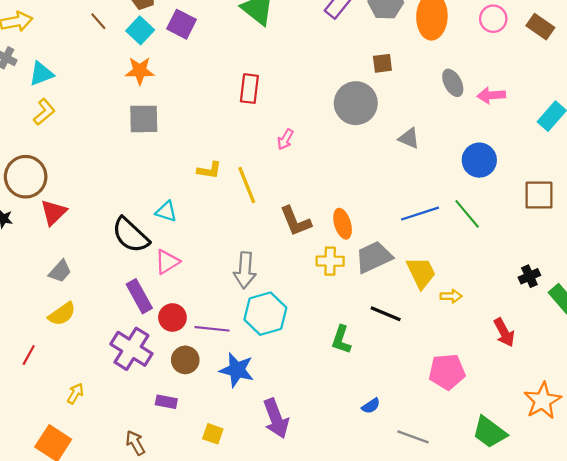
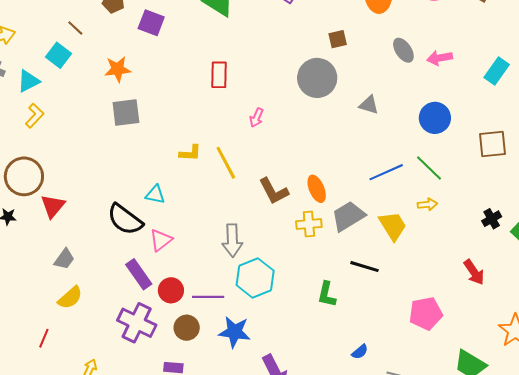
cyan square: (140, 30) -> (58, 55), moved
yellow arrow: (451, 296) -> (427, 204), moved

